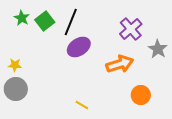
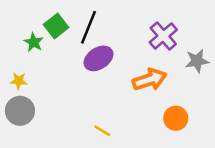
green star: (22, 18) -> (34, 42), moved
gray star: (158, 49) -> (197, 61), turned 30

